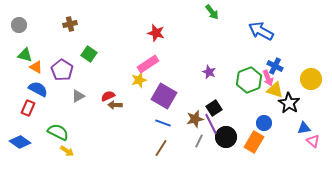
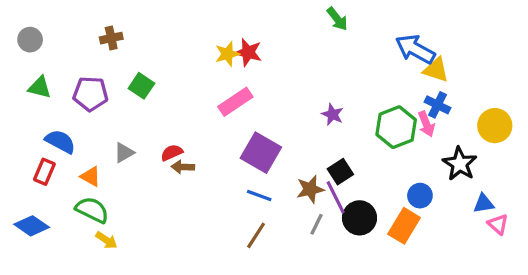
orange triangle: (36, 67) -> (91, 176), moved
purple pentagon: (62, 70) -> (91, 94), moved, turned -30
yellow star: (139, 80) -> (227, 54), moved
yellow triangle: (275, 90) -> (436, 70), moved

